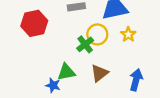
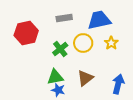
green cross: (85, 44) -> (60, 49), moved
blue star: (53, 85) -> (58, 90), moved

